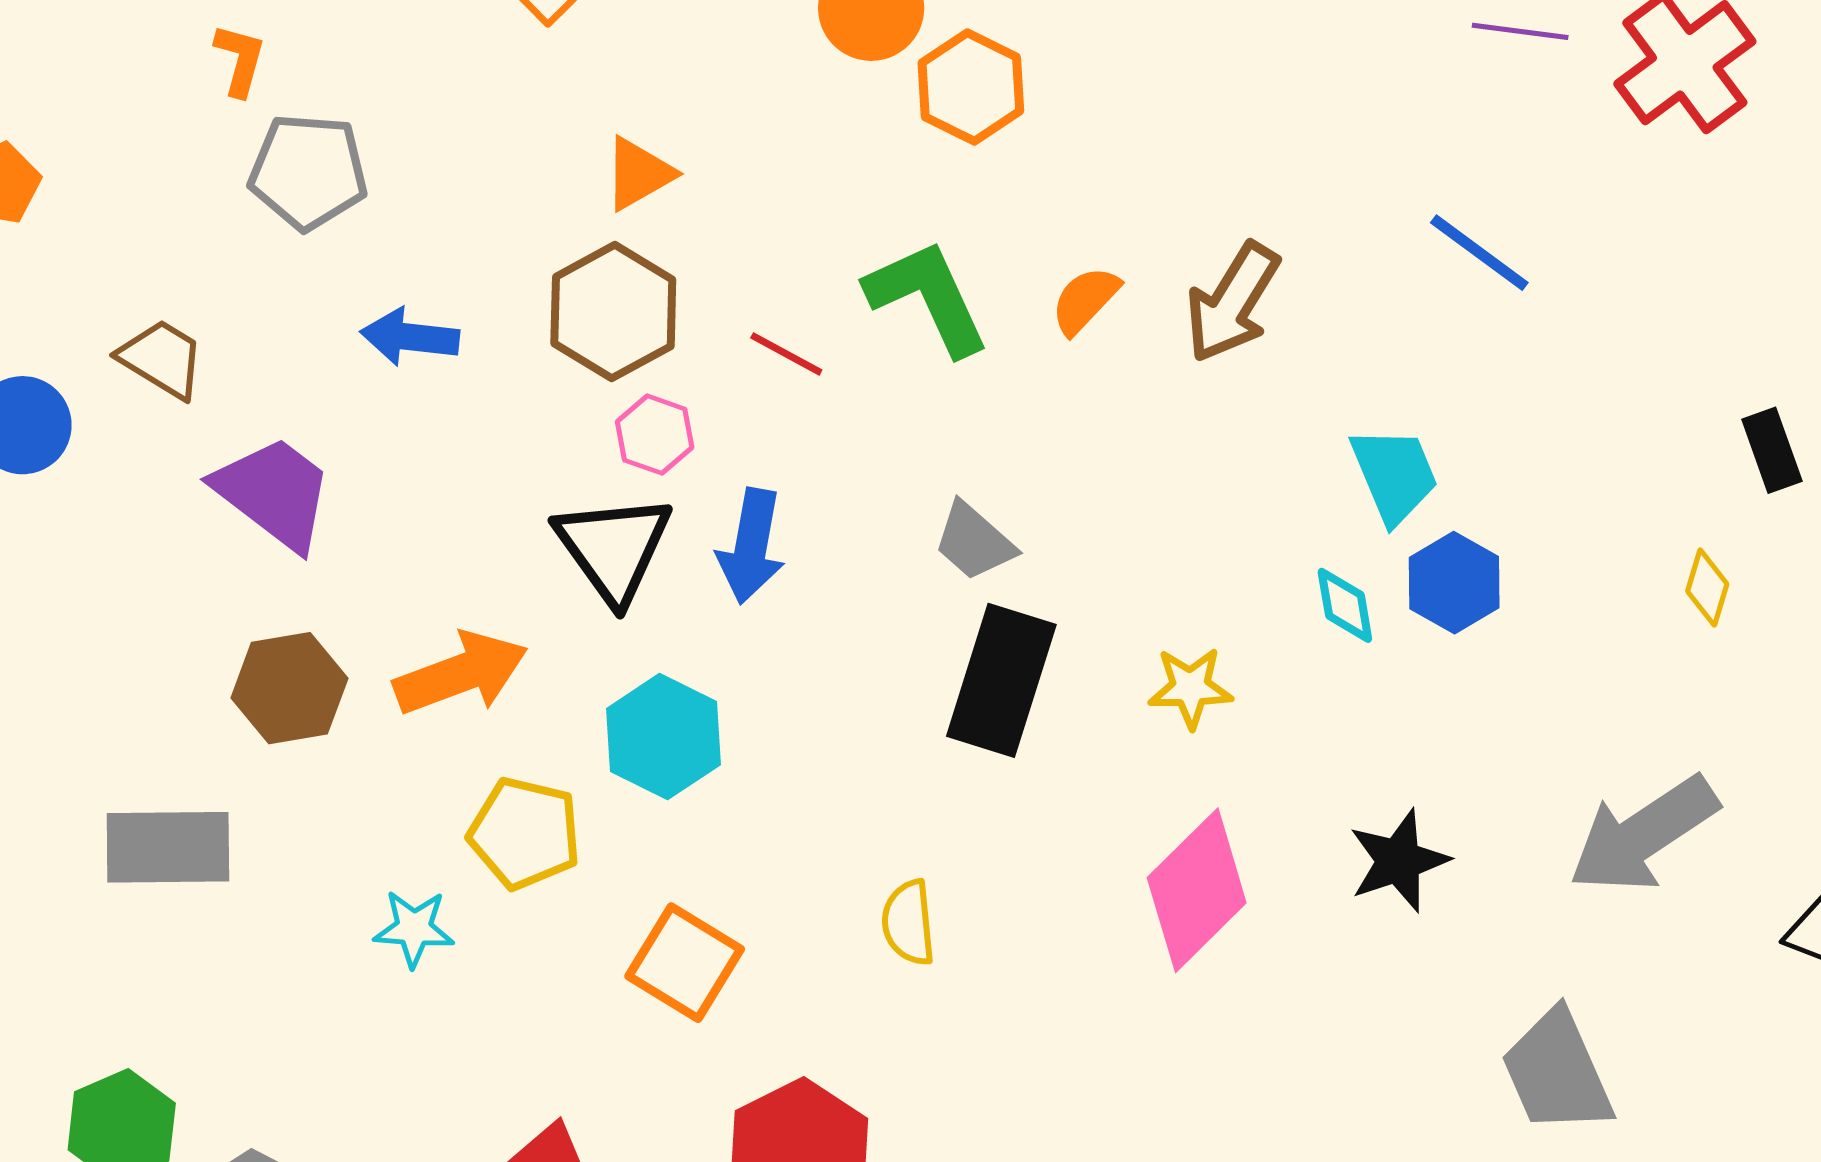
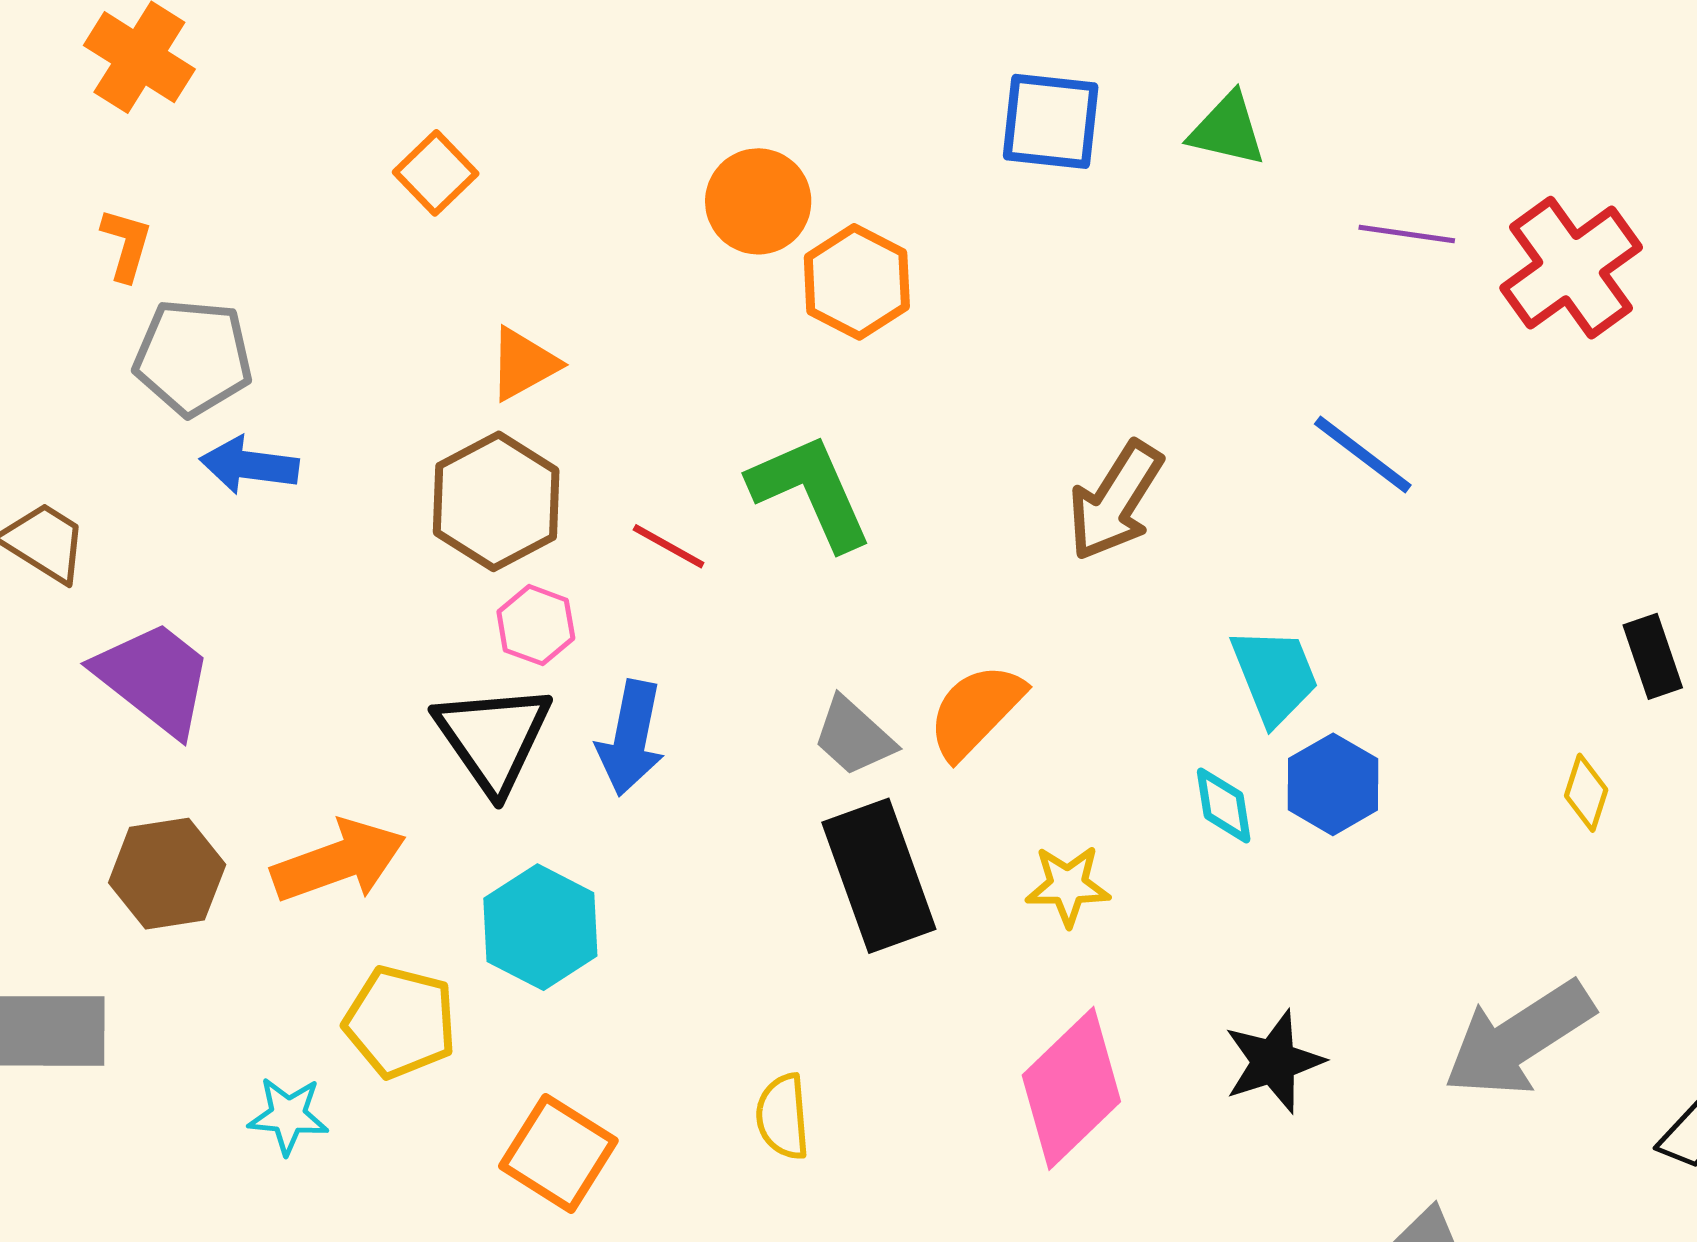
orange semicircle: (1085, 300) -> (976, 711), moved, size x1.4
blue arrow: (410, 337) -> (249, 465), moved
black rectangle: (1001, 680) -> (879, 876), turned -38

